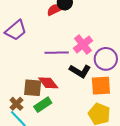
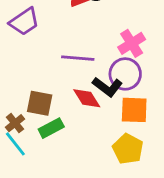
pink cross: (83, 44) -> (132, 43), moved
purple circle: (106, 59) -> (125, 74), moved
red diamond: (48, 83) -> (87, 98), moved

